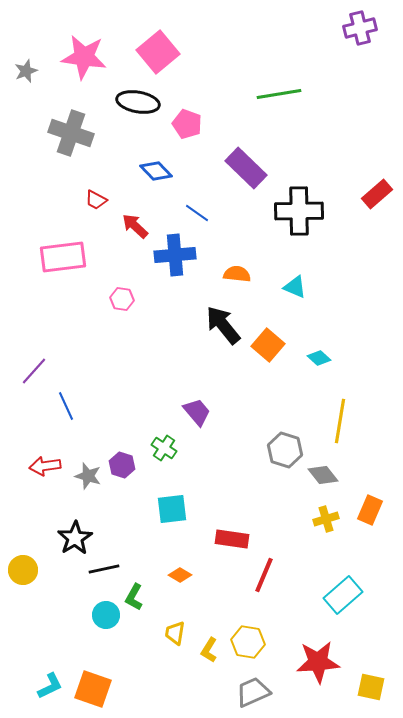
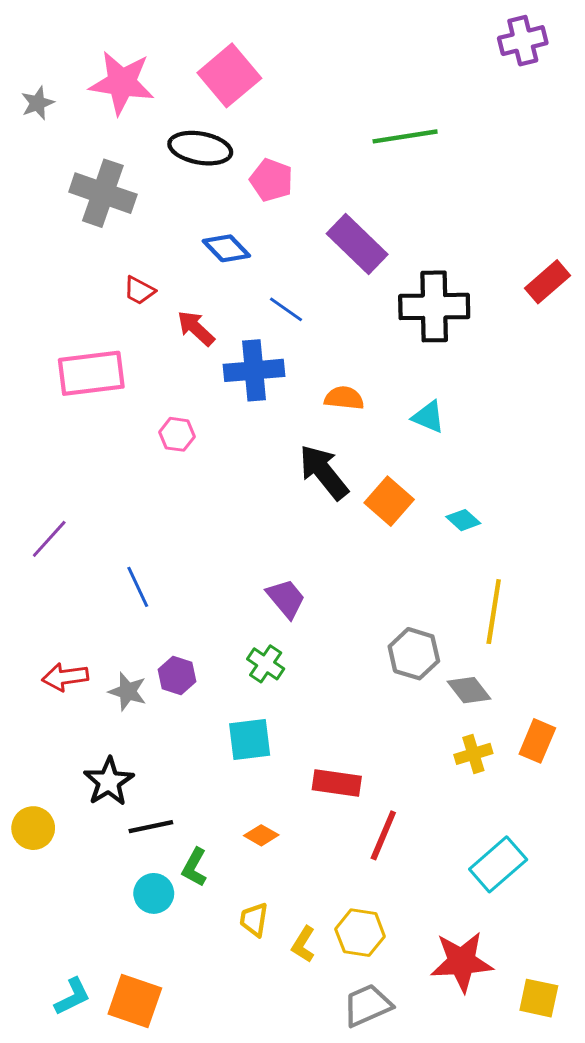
blue line: (66, 406) -> (138, 587), moved
green cross: (164, 448) -> (266, 664), moved

